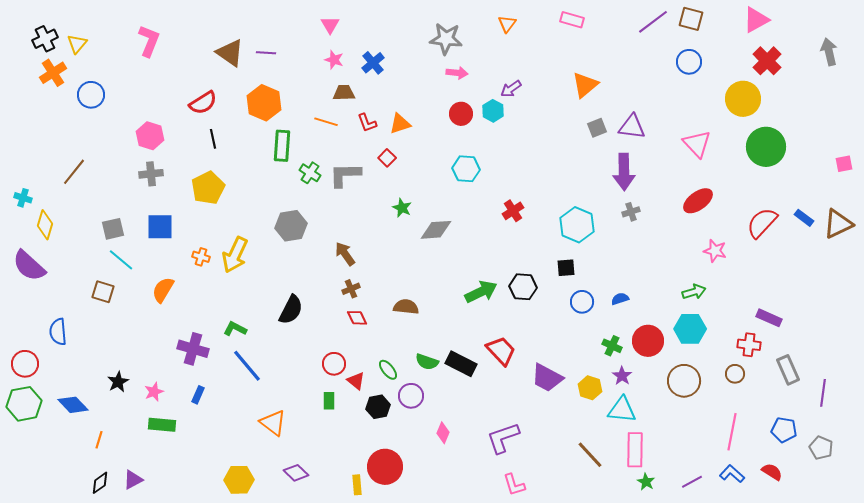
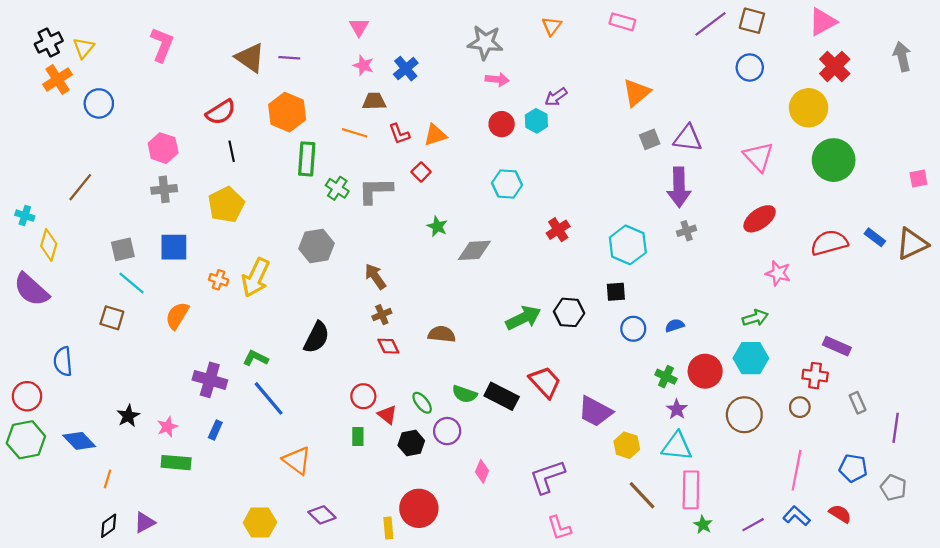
red semicircle: (762, 223) -> (829, 243), turned 32
gray rectangle: (788, 370) -> (858, 403), size x0.7
yellow hexagon: (590, 388) -> (627, 445), moved

